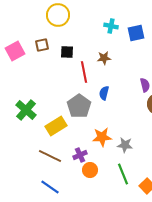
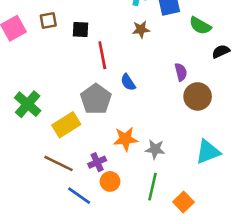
brown star: (104, 58) -> (141, 30), moved
blue semicircle: (104, 93) -> (128, 82), turned -48
green line: (123, 174) -> (153, 187), turned 35
blue line: (50, 187) -> (79, 196), moved

